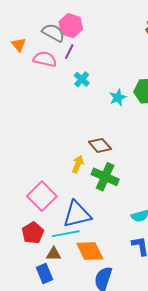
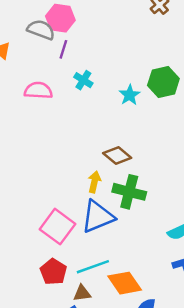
pink semicircle: (45, 59) -> (38, 90), moved
blue triangle: (77, 214) -> (98, 217), moved

